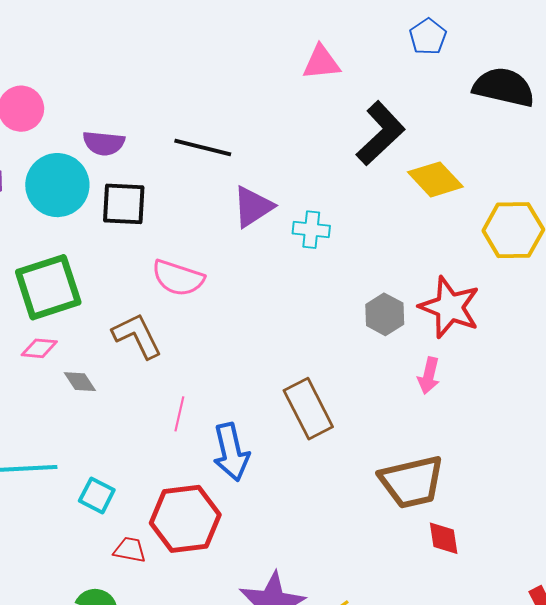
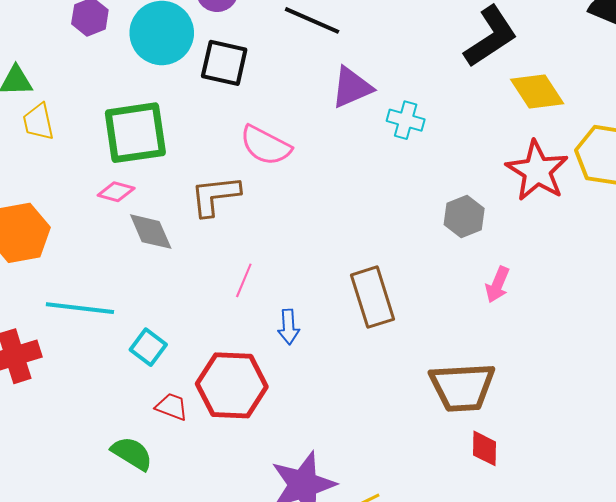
red star: (450, 307) -> (537, 171), moved
brown L-shape: (137, 336) -> (215, 196), turned -80
gray diamond: (80, 382) -> (151, 232), size x1.4
blue arrow: (231, 452) -> (289, 327), size x0.6

